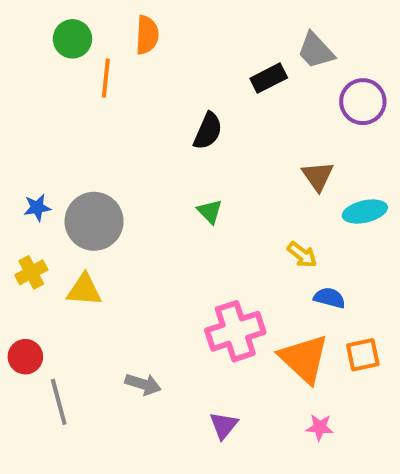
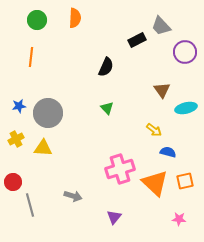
orange line: (106, 78) -> (31, 57), moved
pink star: (320, 427) -> (179, 219), moved

